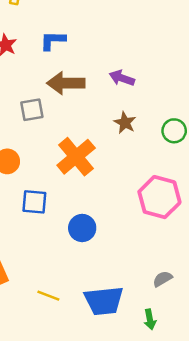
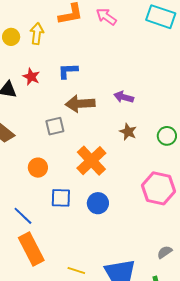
blue circle: (82, 228) -> (98, 203), moved

